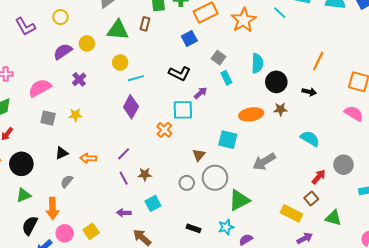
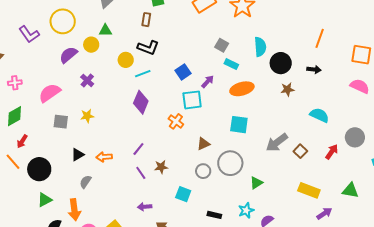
yellow circle: (60, 17) -> (63, 21), size x1.6
green triangle: (118, 30) -> (105, 30), moved, size x0.6
blue square: (189, 38) -> (183, 72), moved
black L-shape: (179, 73) -> (148, 48), moved
cyan rectangle: (226, 78) -> (231, 64), turned -32
orange ellipse: (251, 114) -> (242, 89), moved
brown triangle: (199, 155) -> (203, 144), moved, turned 32
brown square: (311, 198) -> (300, 151), moved
green triangle: (239, 200) -> (256, 183), size x0.6
cyan square: (153, 203) -> (183, 194), moved, turned -35

